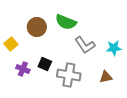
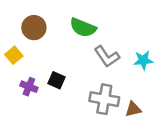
brown circle: (37, 27) -> (34, 28), moved
gray cross: (69, 75) -> (104, 99), moved
brown triangle: (106, 77) -> (133, 109), moved

